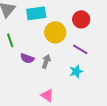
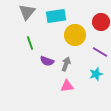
pink triangle: (47, 95) -> (67, 86), moved, turned -40

